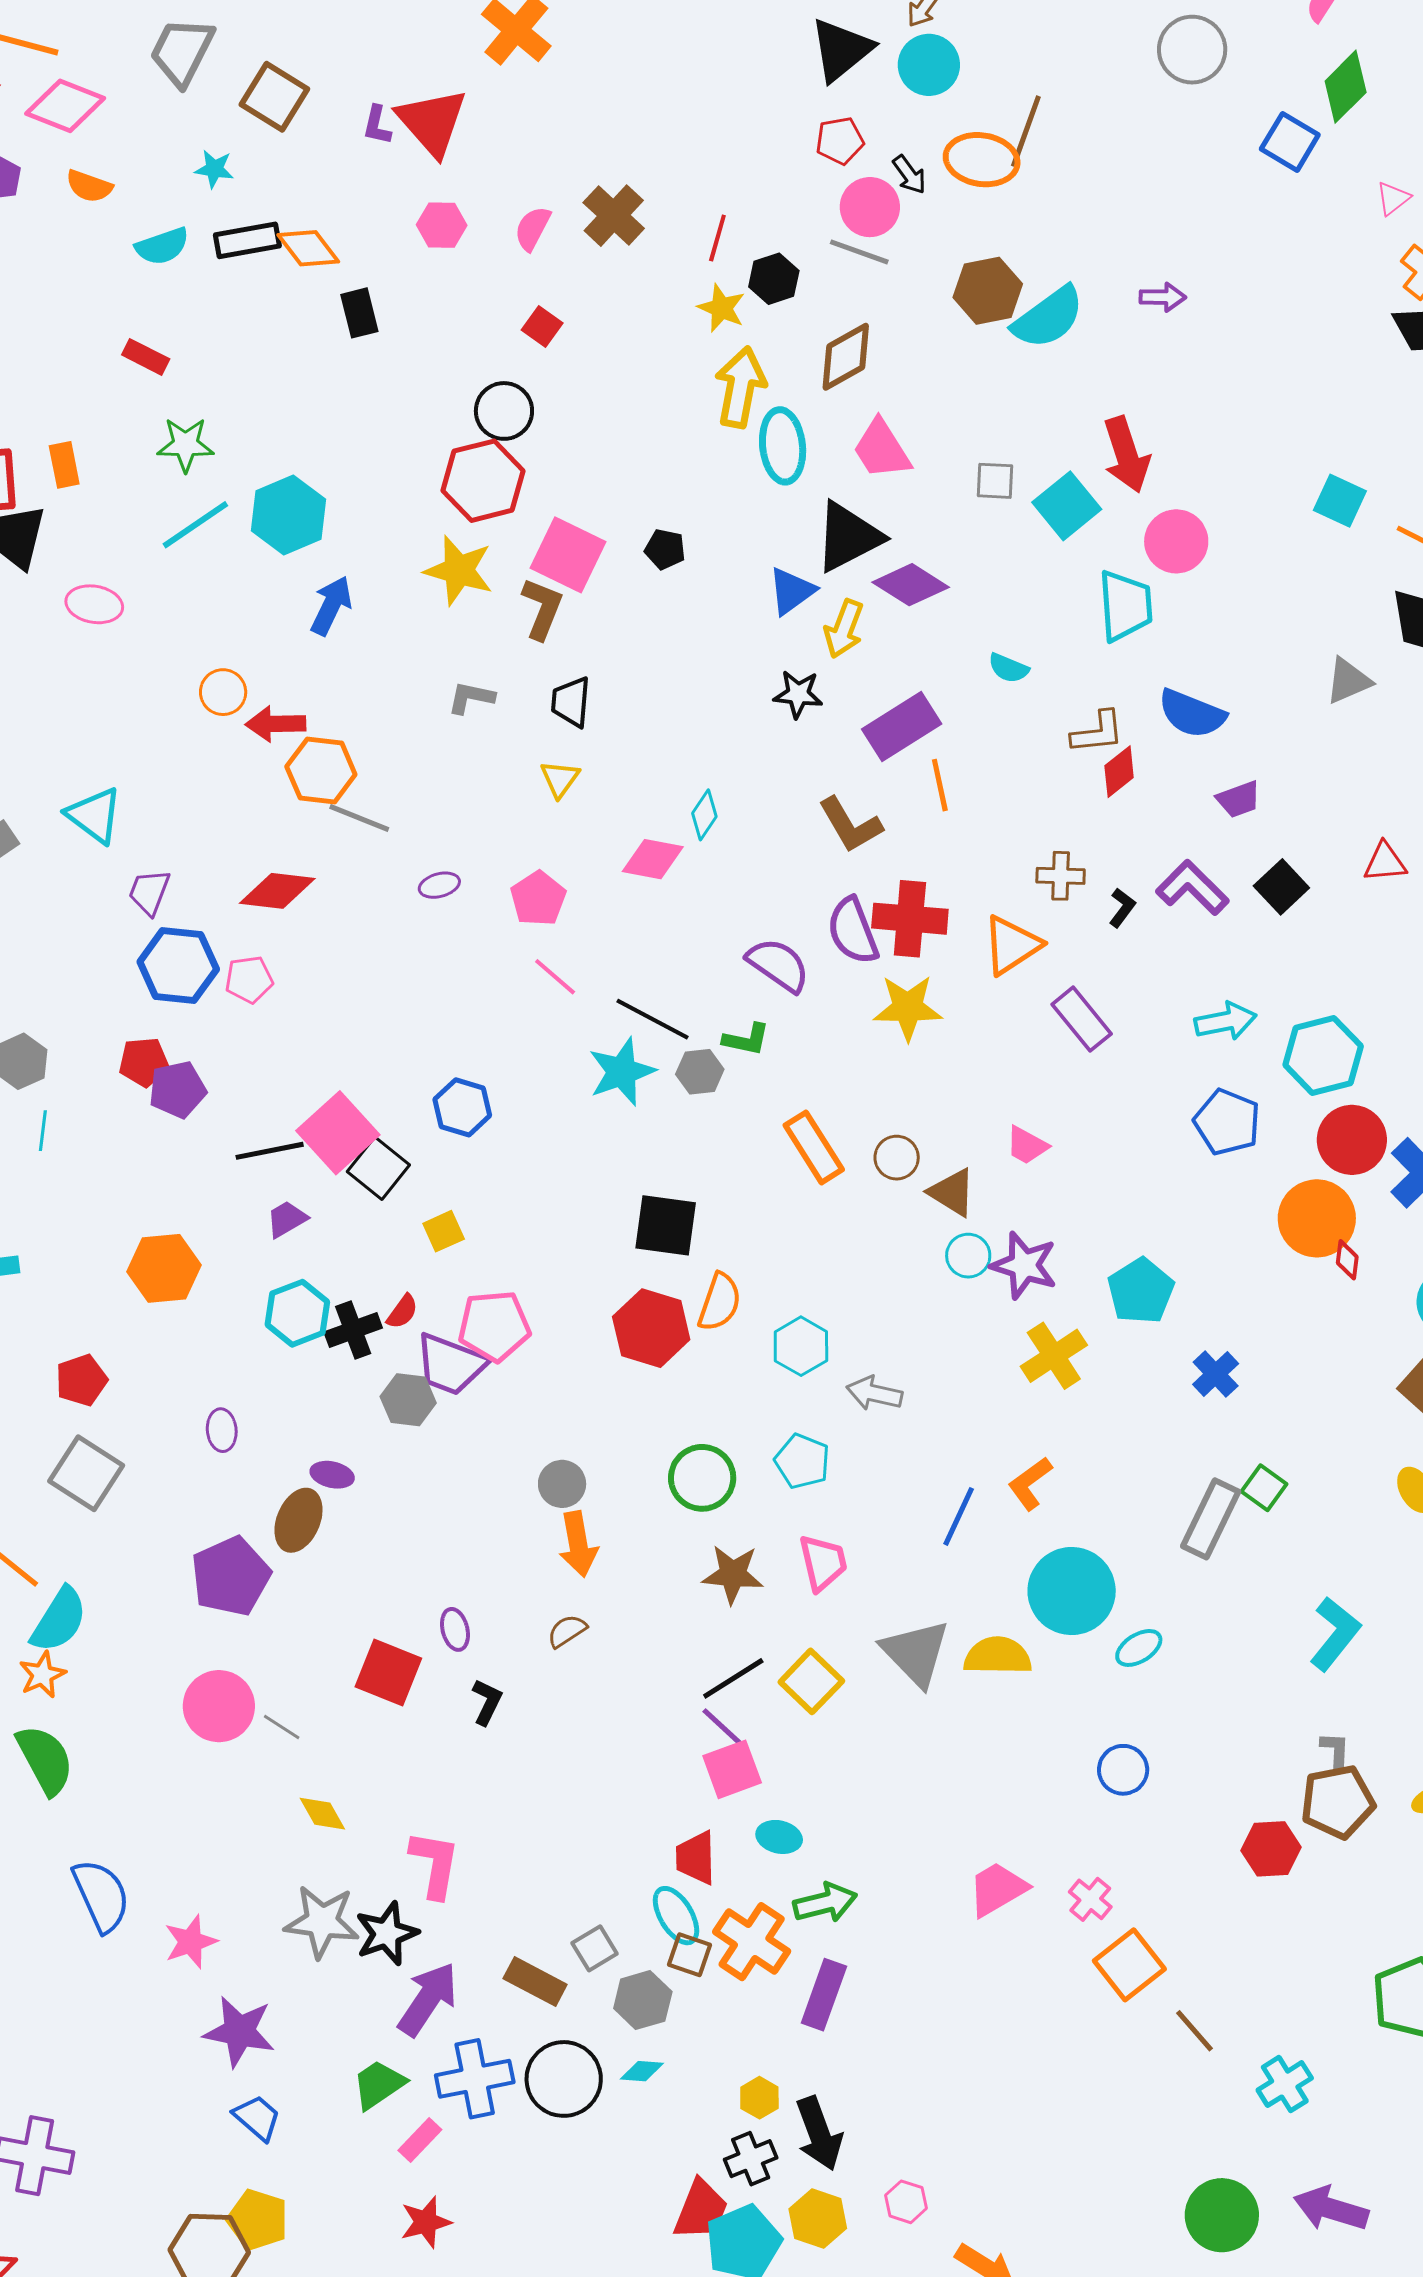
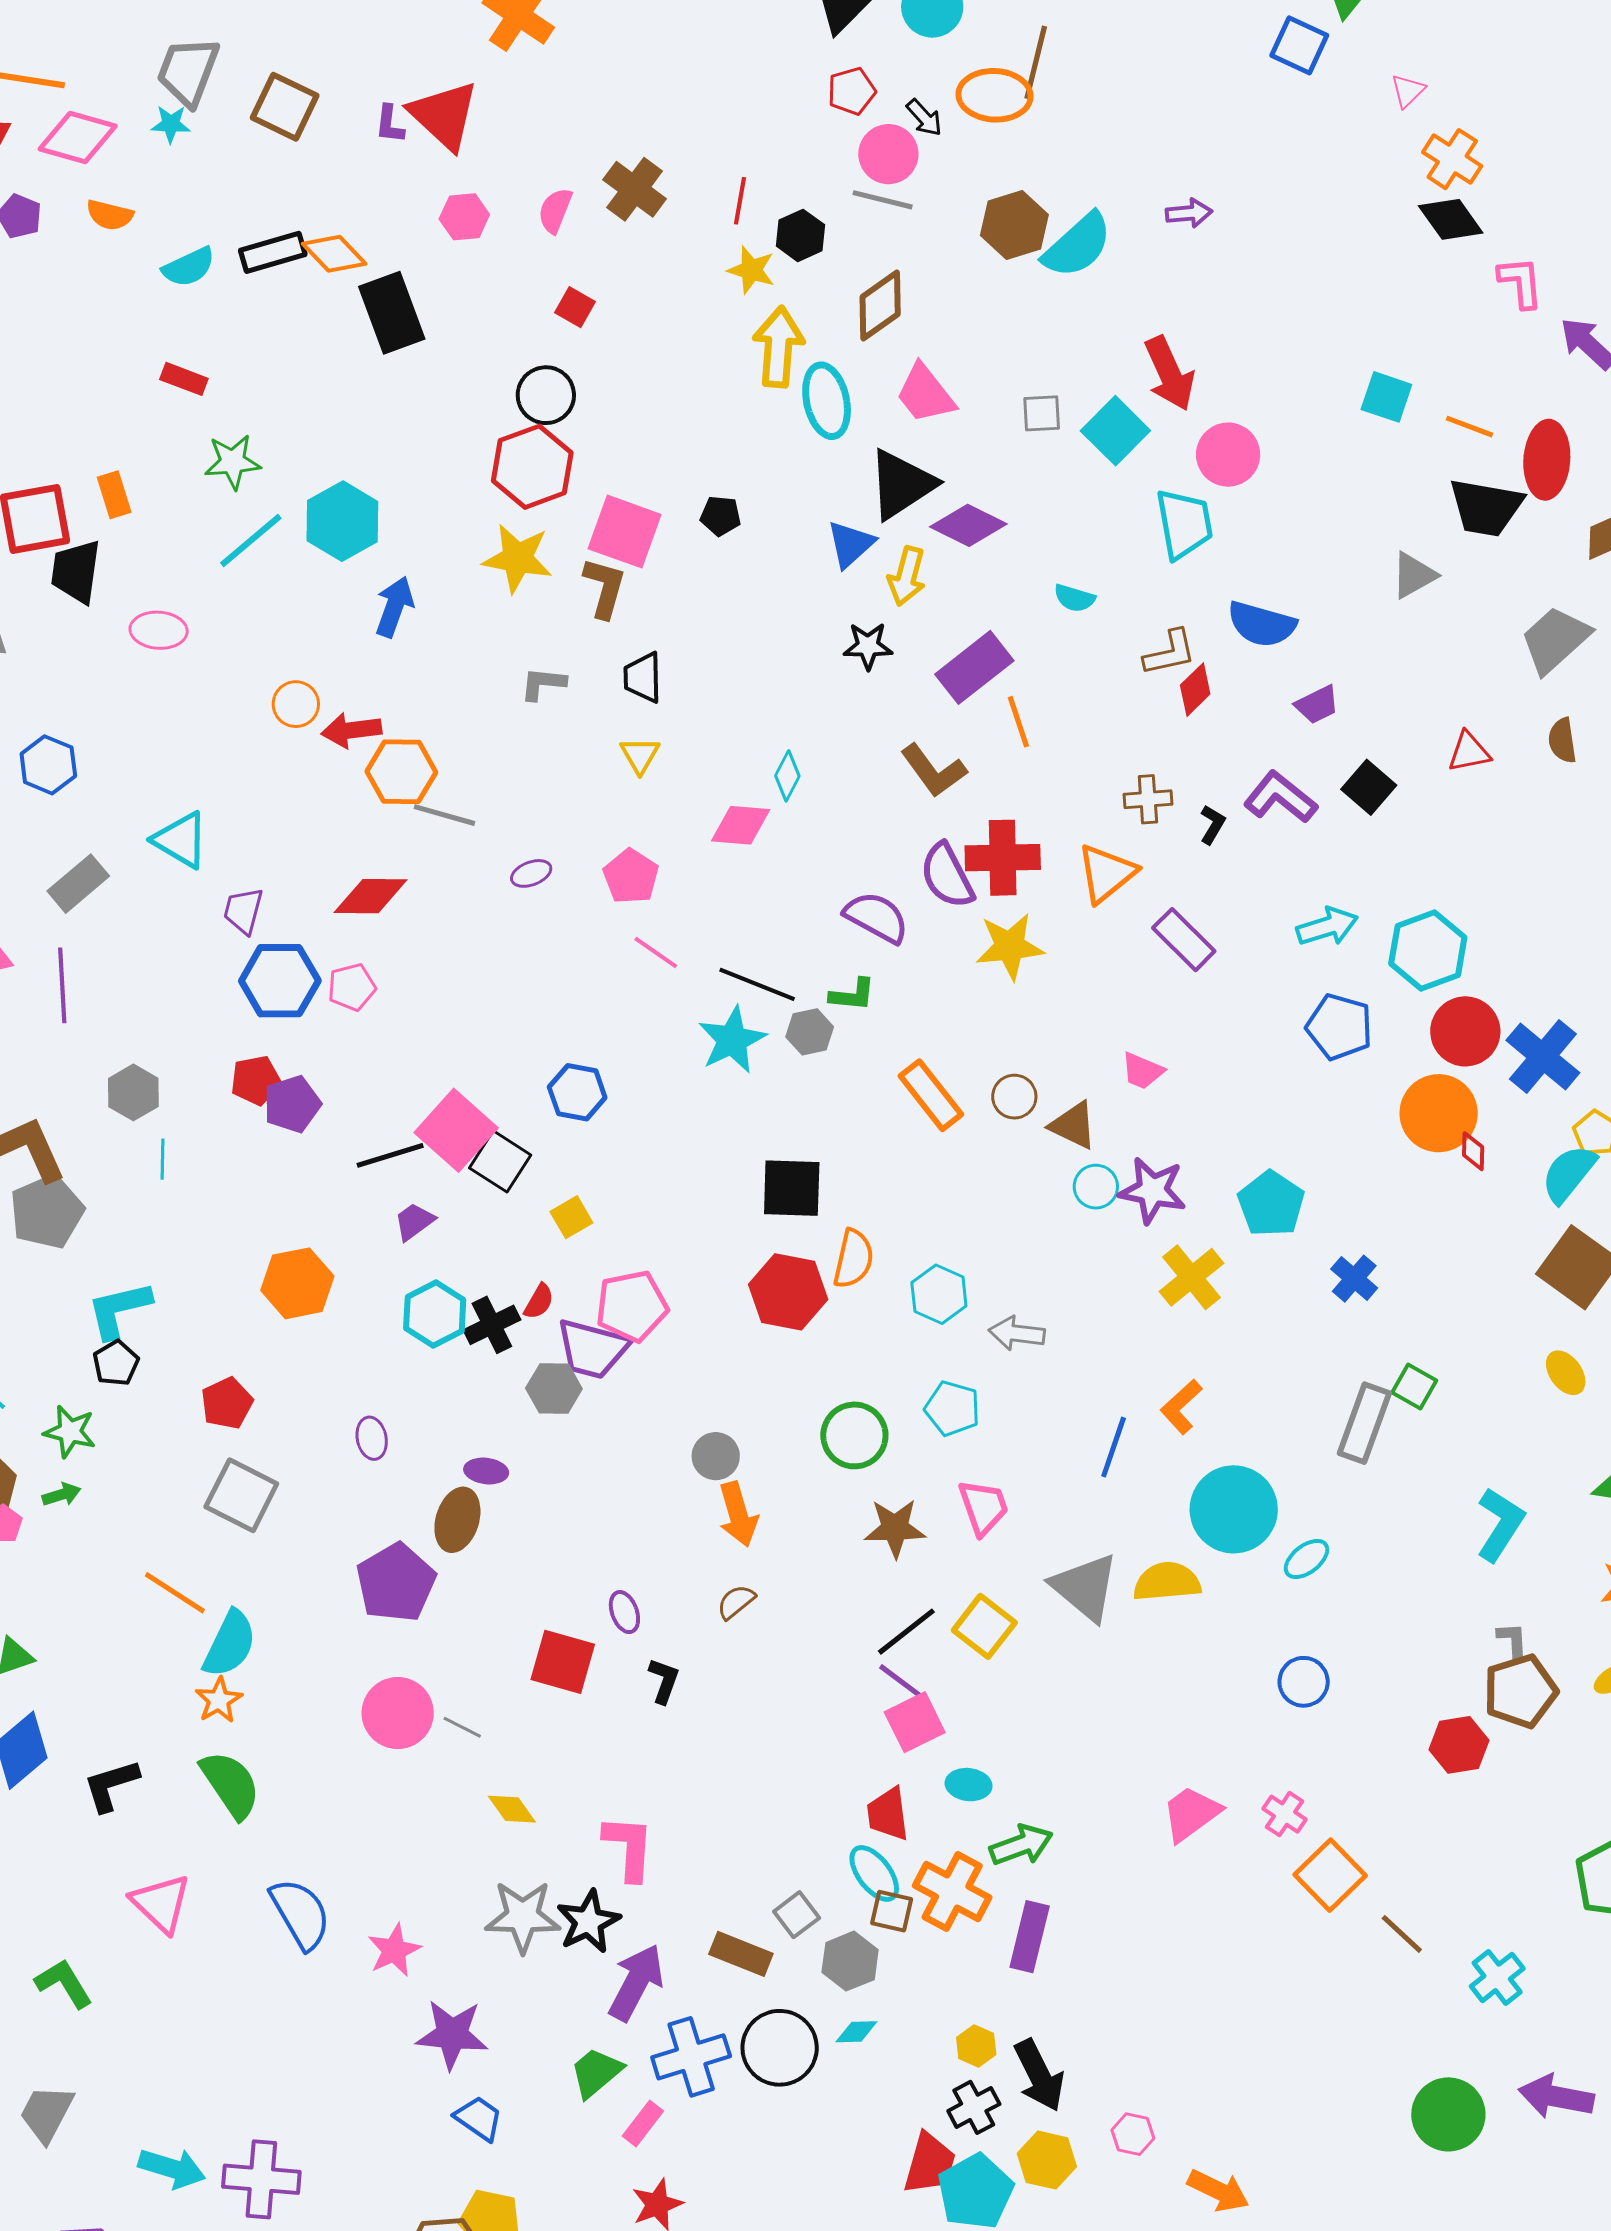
cyan star: (214, 169) -> (171, 124), moved
black rectangle: (359, 313) -> (392, 313), size x1.6

